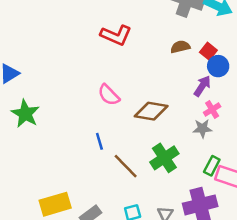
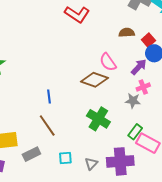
pink semicircle: (109, 95) -> (108, 62), moved
green cross: (164, 158) -> (98, 119), turned -35
brown line: (126, 166) -> (47, 125), moved

